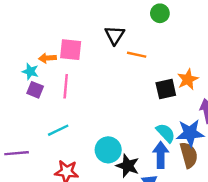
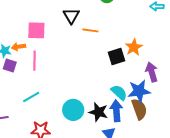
orange arrow: (47, 58) -> (18, 47), moved
black star: (128, 166) -> (98, 112), moved

